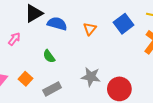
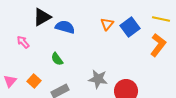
orange triangle: (90, 29) -> (107, 24), moved
pink arrow: (14, 39) -> (23, 42), turned -80

